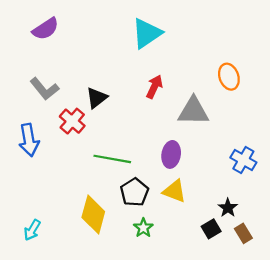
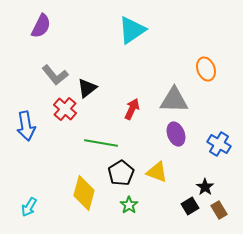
purple semicircle: (46, 29) -> (41, 26), turned -30
red arrow: (154, 87) -> (132, 109), moved
gray L-shape: (44, 89) -> (55, 75), moved
purple ellipse: (171, 154) -> (176, 134), moved, turned -30

